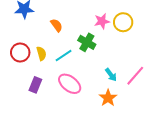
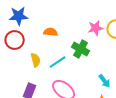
orange semicircle: (57, 25) -> (51, 32), turned -48
red circle: (20, 52) -> (15, 40), moved

